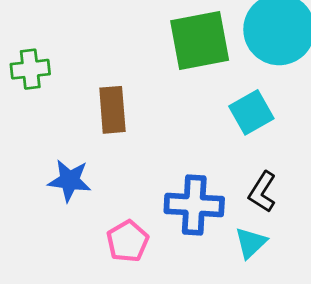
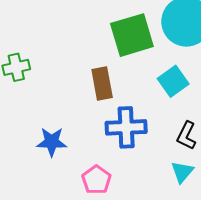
brown rectangle: (112, 110) -> (102, 83), moved
blue cross: (194, 205) -> (126, 127), moved

